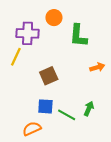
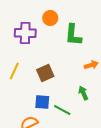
yellow line: (16, 57) -> (14, 71), moved
green arrow: (89, 109) -> (83, 93), moved, turned -48

